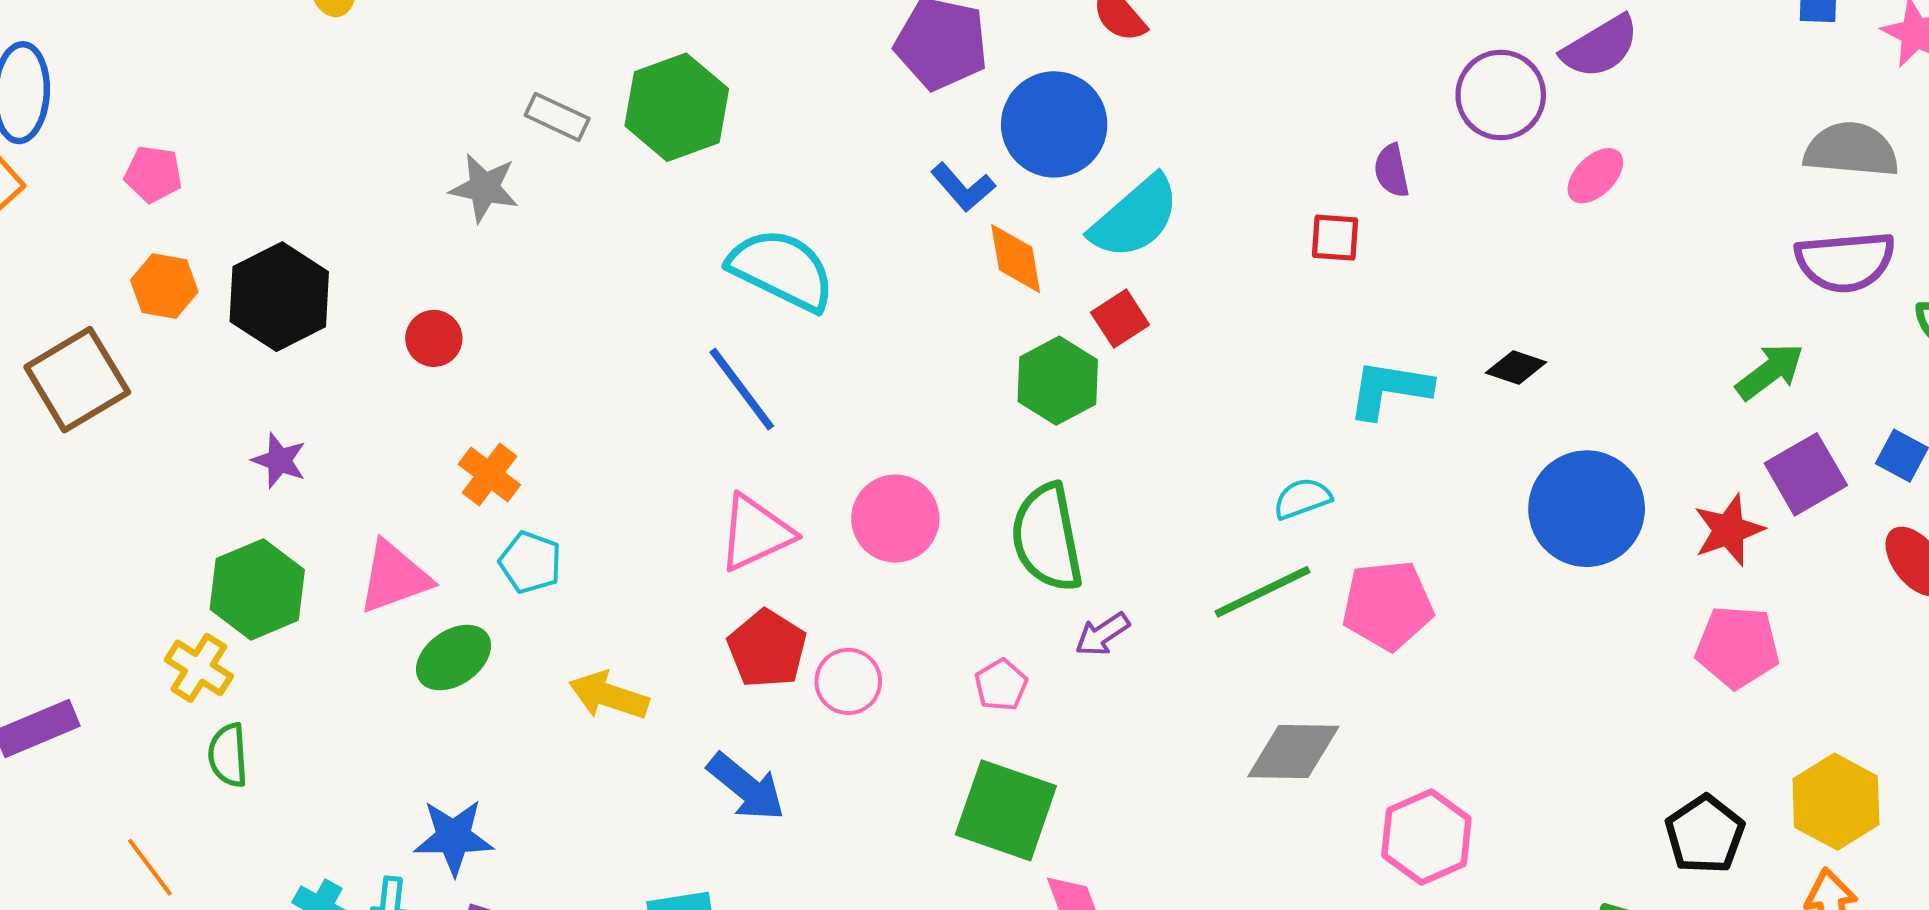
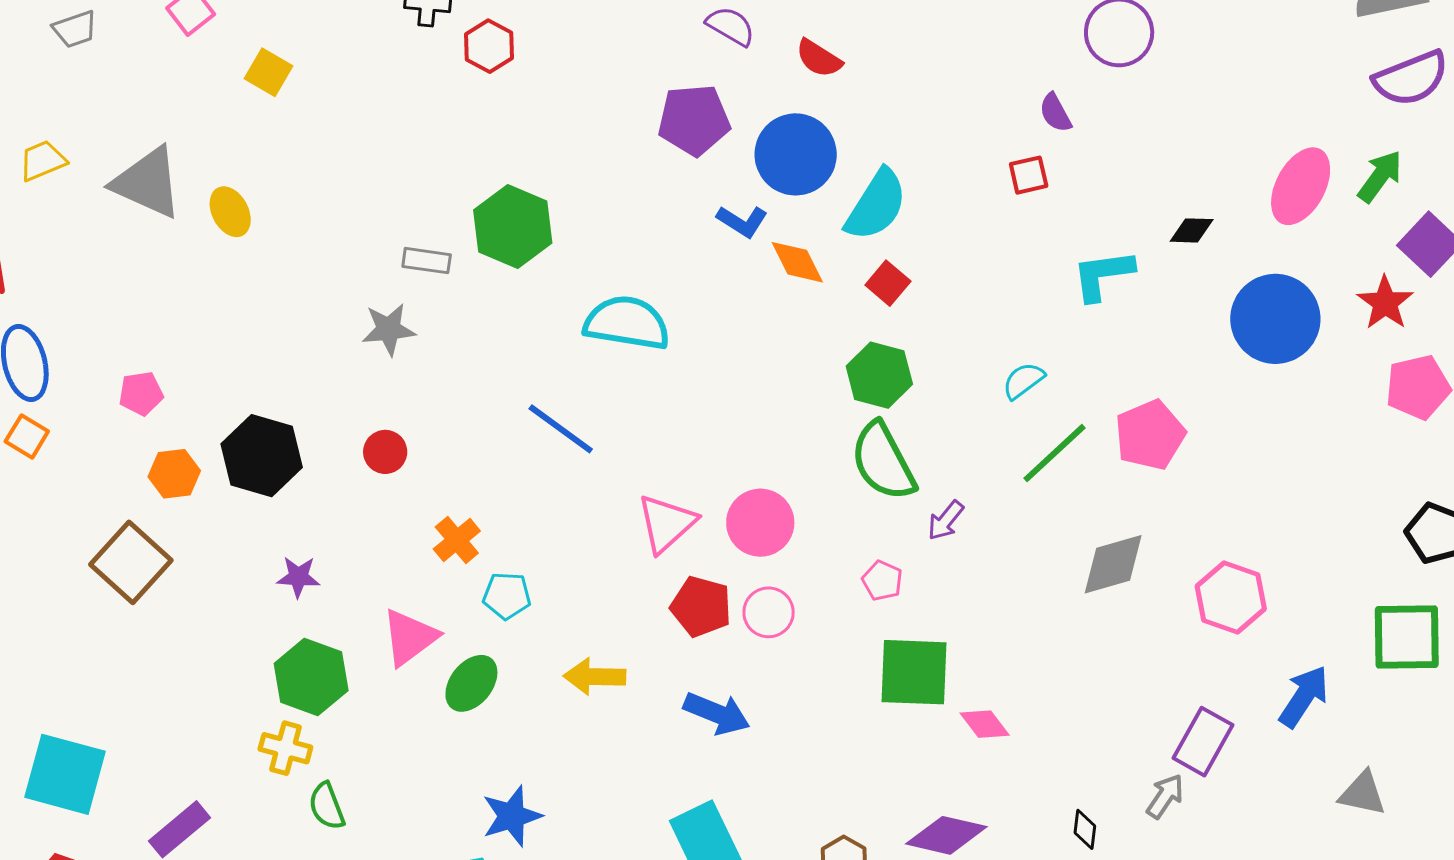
pink ellipse: (1595, 176) -> (1301, 186), moved, size x1.6
green hexagon: (1058, 381) -> (879, 375), moved
blue line: (742, 389) -> (561, 429), moved
orange cross: (489, 474) -> (457, 540), turned 30
cyan semicircle: (1302, 499) -> (1023, 381), moved
pink circle: (895, 519) -> (760, 523), moved

